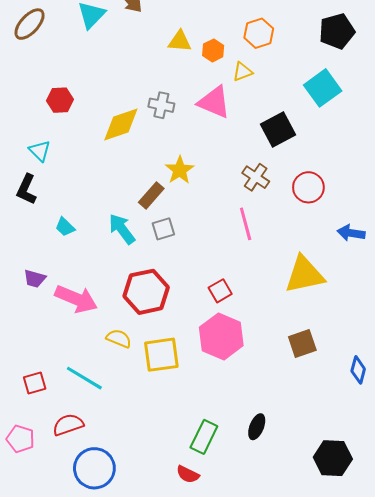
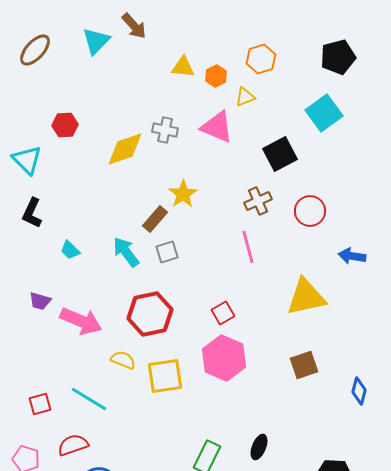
cyan triangle: (40, 151) -> (27, 160), moved, size x1.4
brown cross: (256, 177) -> (258, 201), turned 32

